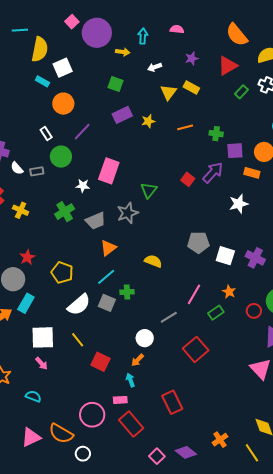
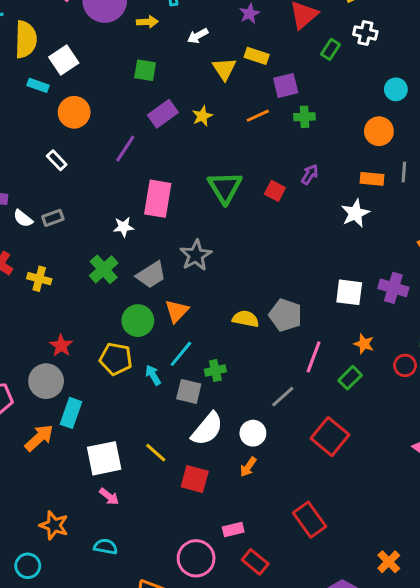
purple line: (82, 132) -> (125, 149), moved
purple square: (235, 151) -> (286, 85), moved
green circle: (61, 157) -> (138, 321), moved
purple arrow: (213, 173) -> (310, 174), size x0.6
orange rectangle: (252, 173) -> (372, 179), moved
green triangle: (149, 190) -> (225, 187), moved, size x1.4
gray pentagon: (198, 242) -> (285, 315), moved, turned 30
white semicircle: (79, 305) -> (207, 429), moved
cyan arrow: (130, 380) -> (153, 375), moved
red rectangle: (131, 424) -> (255, 562), size x0.7

